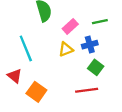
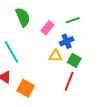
yellow triangle: (66, 49) -> (55, 56), moved, turned 32
red line: (87, 90) -> (69, 81), turned -54

